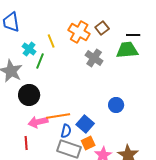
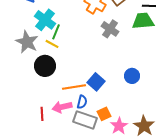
yellow line: (51, 41) -> (52, 44), moved, turned -40
cyan cross: (29, 49) -> (45, 20), size x1.5
pink arrow: (38, 122) -> (62, 107), moved
blue square: (85, 124) -> (96, 82), moved

